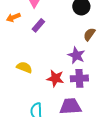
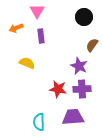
purple rectangle: (38, 25) -> (41, 36), turned -48
yellow semicircle: (24, 67) -> (27, 63), moved

